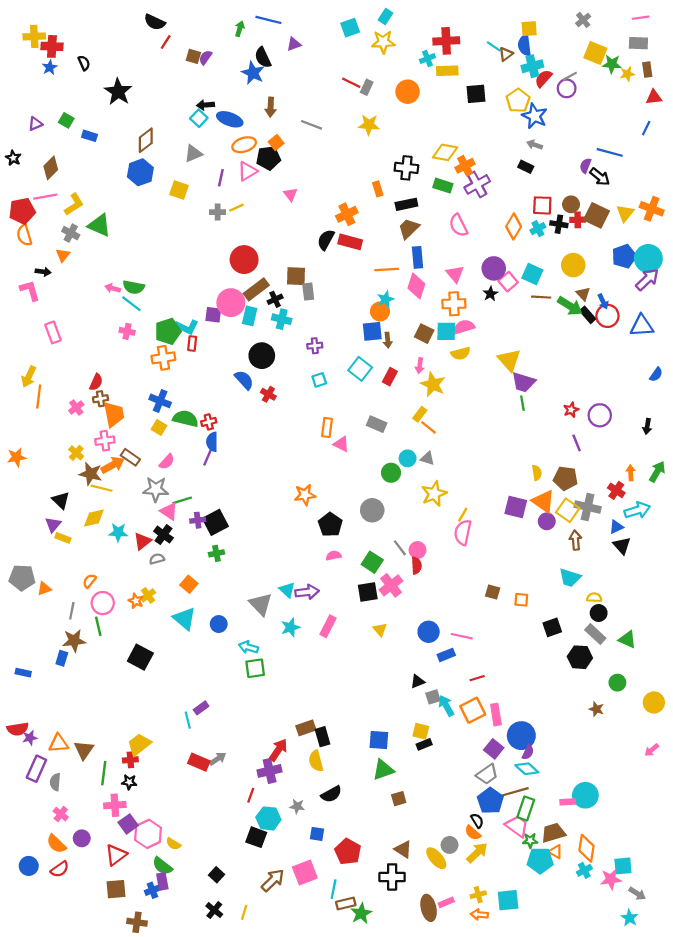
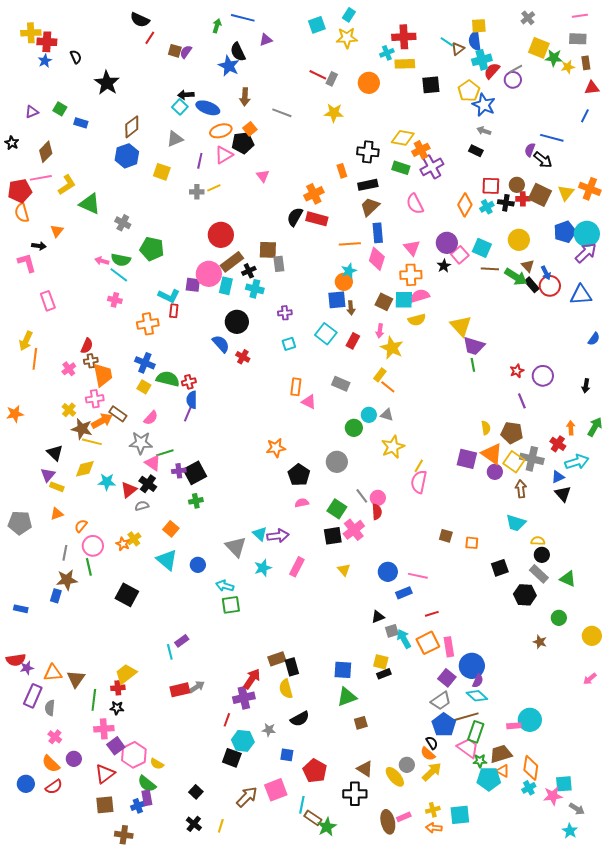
gray cross: (71, 233) -> (123, 223), moved
green pentagon: (168, 331) -> (152, 249), moved, turned 30
orange triangle: (44, 589) -> (57, 514), moved
red rectangle: (199, 762) -> (180, 690), turned -36
brown rectangle: (346, 903) -> (313, 818), turned 48

